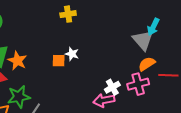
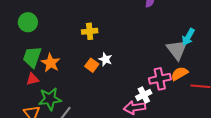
yellow cross: (68, 14) -> (90, 31), moved
orange square: (59, 61) -> (92, 65), turned 32
pink cross: (138, 84) -> (160, 79), moved

